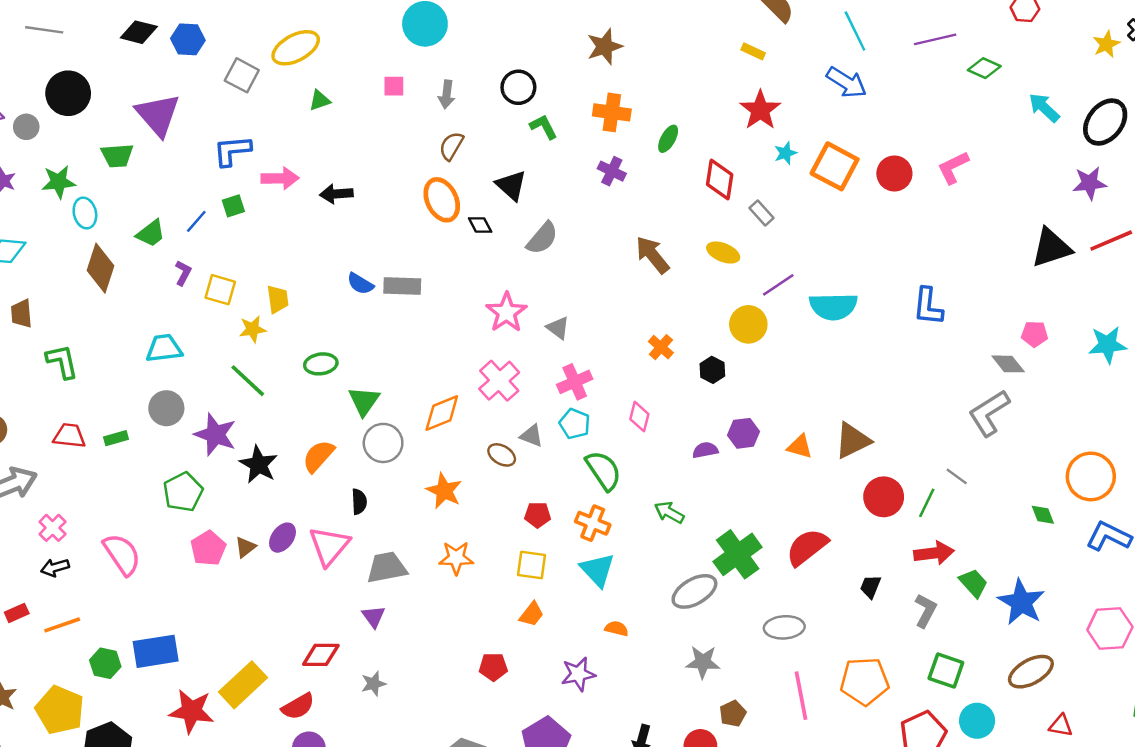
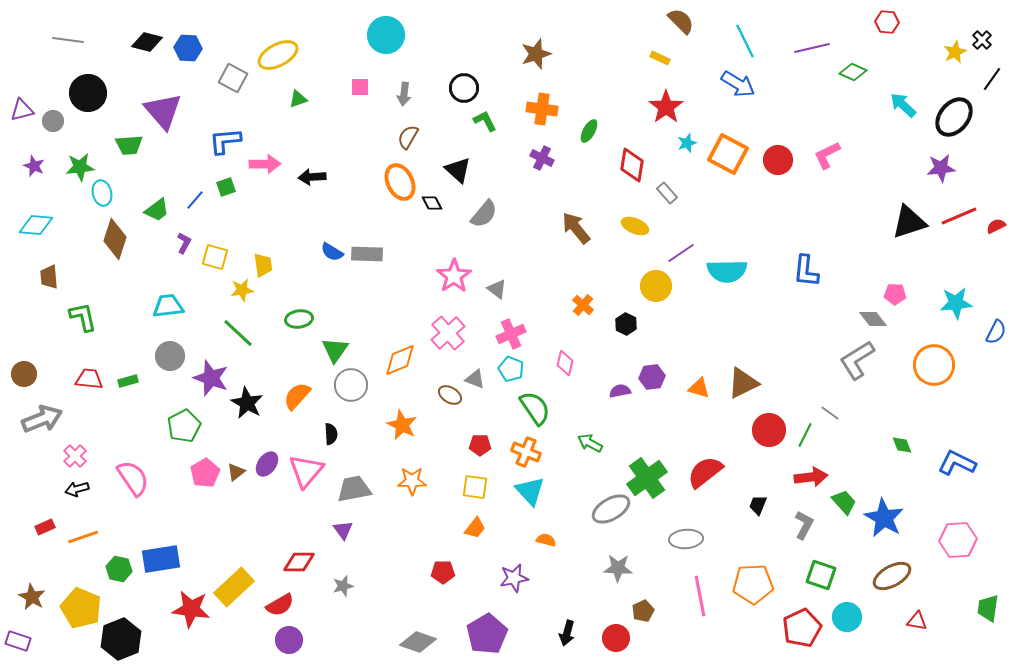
orange circle: (1091, 476) -> (934, 365), moved

